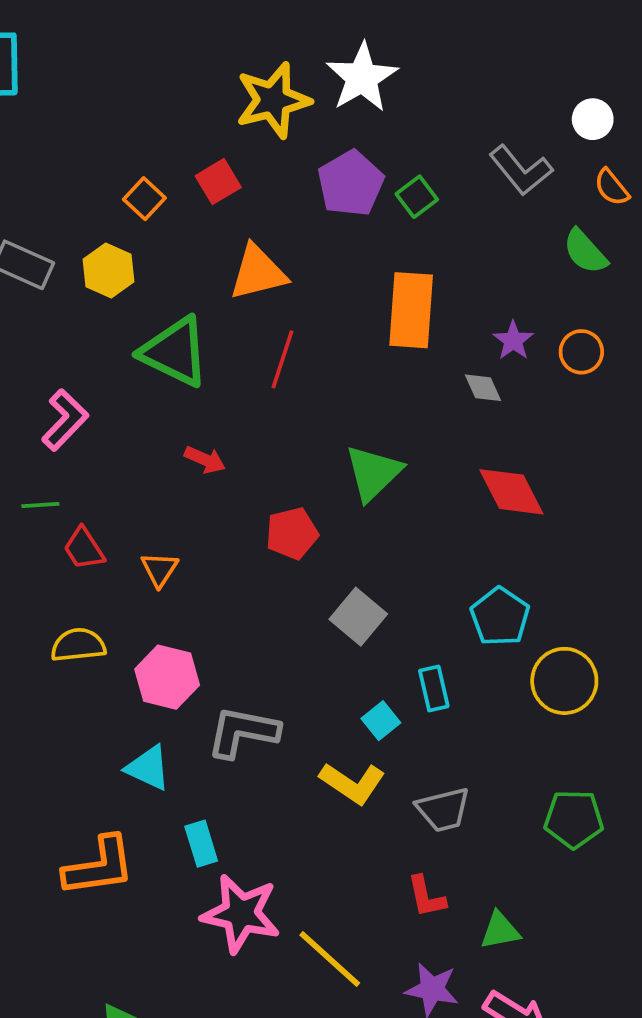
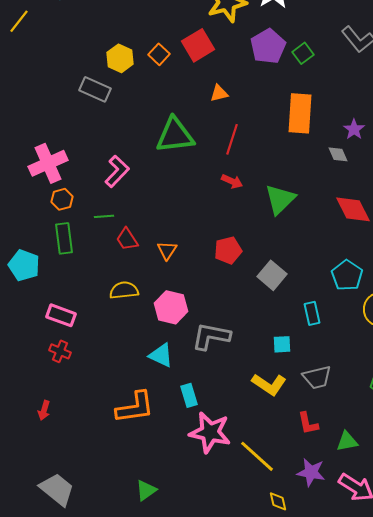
red square: (218, 182) -> (198, 45), size x1.4
yellow hexagon: (108, 270) -> (120, 58), moved
orange triangle: (258, 272) -> (219, 93), size x0.6
green triangle: (175, 352) -> (175, 135), turned -33
red arrow: (205, 460) -> (232, 181), moved
red pentagon: (292, 533) -> (228, 250), moved
cyan square: (381, 721) -> (282, 344), moved, turned 36
yellow L-shape: (352, 783) -> (269, 384), moved

